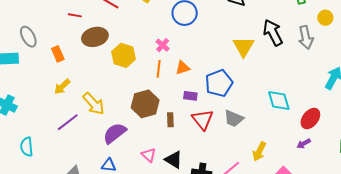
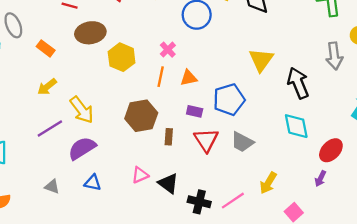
black arrow: (273, 33) -> (298, 83), moved
orange rectangle: (58, 54) -> (46, 48), turned -35
purple semicircle: (115, 133) -> (82, 148), moved
purple arrow: (304, 144) -> (320, 179), turned -40
pink triangle: (149, 155) -> (140, 175), turned 49

